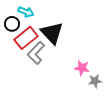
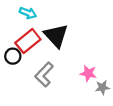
black circle: (12, 24) -> (13, 56), moved
gray L-shape: (36, 53) -> (44, 74), moved

